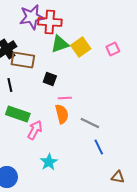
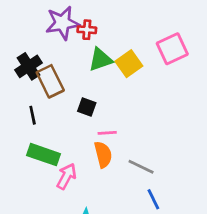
red cross: (50, 22) -> (87, 30), size x0.6
pink square: (113, 49) -> (172, 49), moved, size x1.6
brown rectangle: (23, 60) -> (50, 81), turned 55

